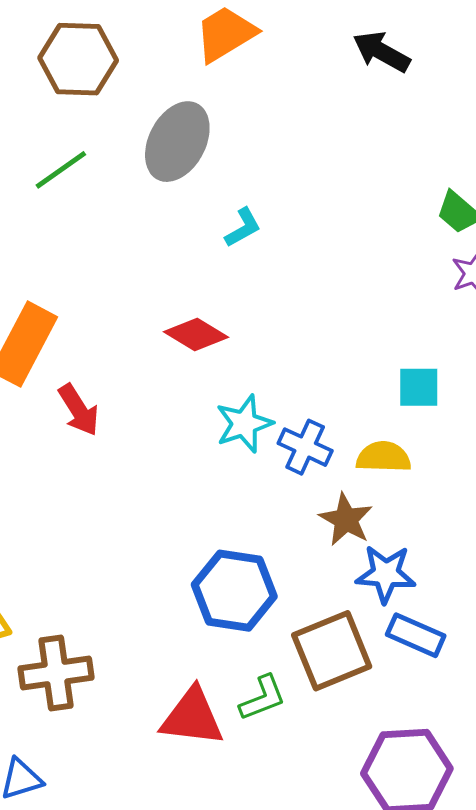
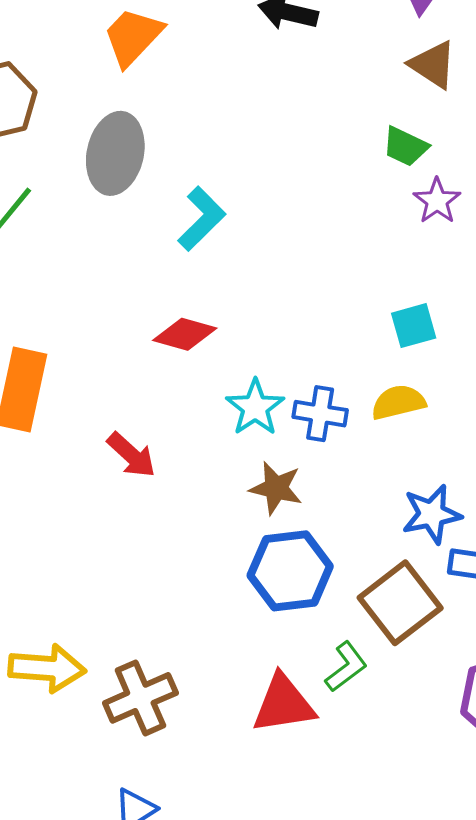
cyan L-shape: (243, 228) -> (202, 219), size x1.5
red arrow: (79, 410) -> (131, 455), moved
brown star: (346, 520) -> (276, 488), moved

